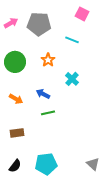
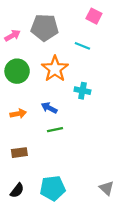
pink arrow: (11, 23) -> (12, 36), moved
orange star: (48, 60) -> (55, 69), size x1.6
cyan cross: (72, 79) -> (82, 91), turned -32
orange arrow: (16, 99) -> (18, 114), turned -40

